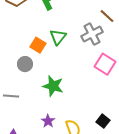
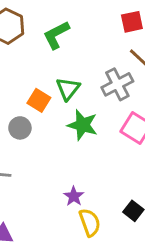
green star: (53, 86) -> (82, 125), moved
purple star: (48, 121) -> (74, 196), moved

